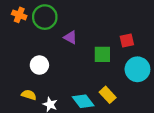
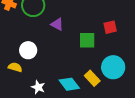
cyan circle: (137, 69) -> (113, 67), moved
yellow semicircle: (29, 95) -> (15, 67), moved

